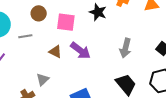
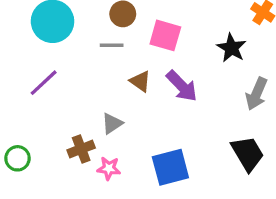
black star: (98, 12) -> (231, 48), moved
gray line: (25, 36) -> (112, 45), moved

